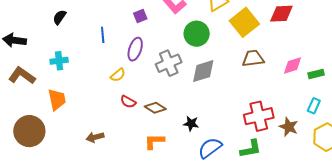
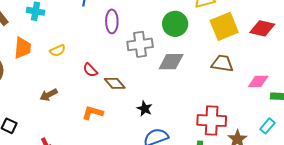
purple ellipse: (135, 49) -> (112, 21), turned -35
yellow semicircle: (118, 75) -> (58, 51), moved
brown arrow: (95, 137) -> (49, 95), turned -30
orange L-shape: (154, 141) -> (93, 113), moved

